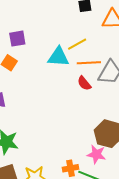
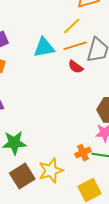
yellow line: (77, 44) -> (72, 26), moved

